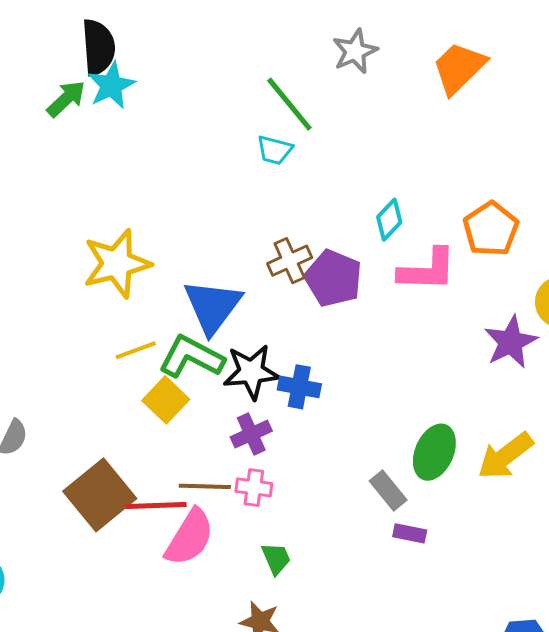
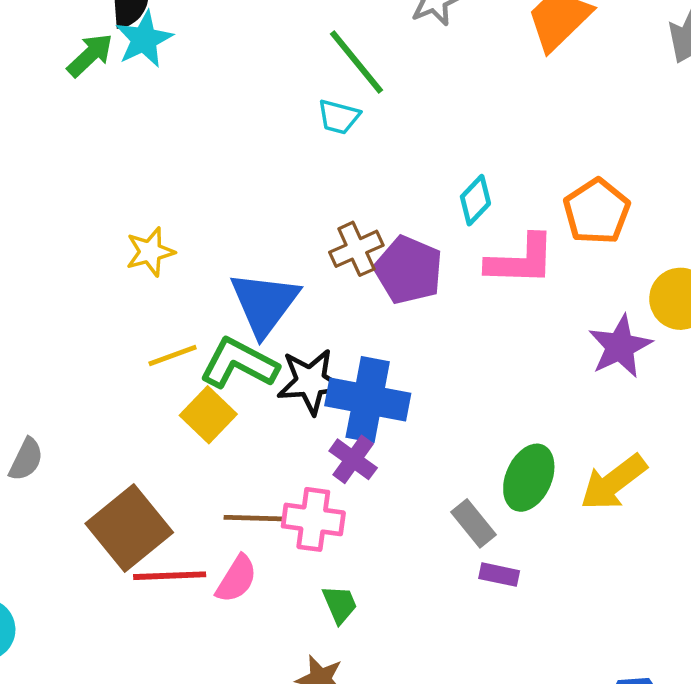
yellow star: (117, 263) -> (150, 252), size x0.6
blue cross: (299, 387) -> (368, 399), size x1.6
purple cross: (251, 434) -> (353, 459), moved, turned -30
pink cross: (254, 487) -> (313, 519), size x1.4
red line: (156, 506) -> (170, 576), moved
pink semicircle: (190, 537) -> (236, 579), size x0.7

